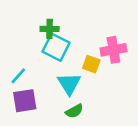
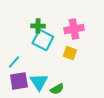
pink cross: (113, 50) -> (74, 29), moved
cyan triangle: (69, 84) -> (39, 82), moved

